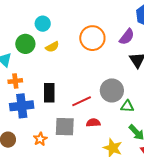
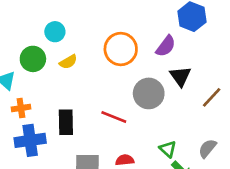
gray circle: (112, 90) -> (149, 93), moved
red line: (82, 101) -> (114, 117), moved, turned 48
green triangle: (127, 106) -> (168, 149), moved, turned 40

